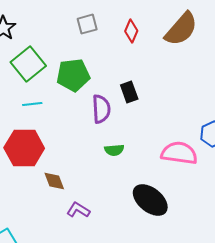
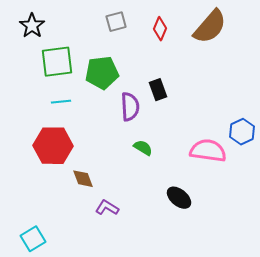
green square: (28, 64) -> (57, 62), turned 32
green semicircle: (114, 150) -> (143, 148), turned -144
black ellipse: (150, 200) -> (179, 198), size x0.7

